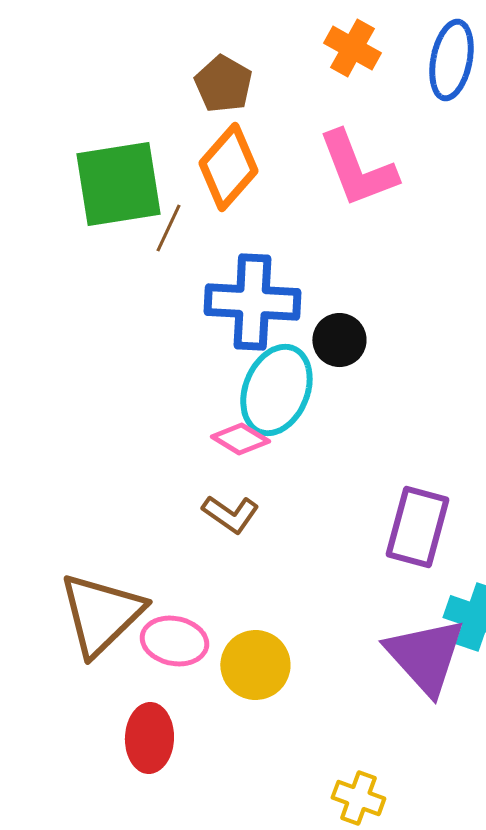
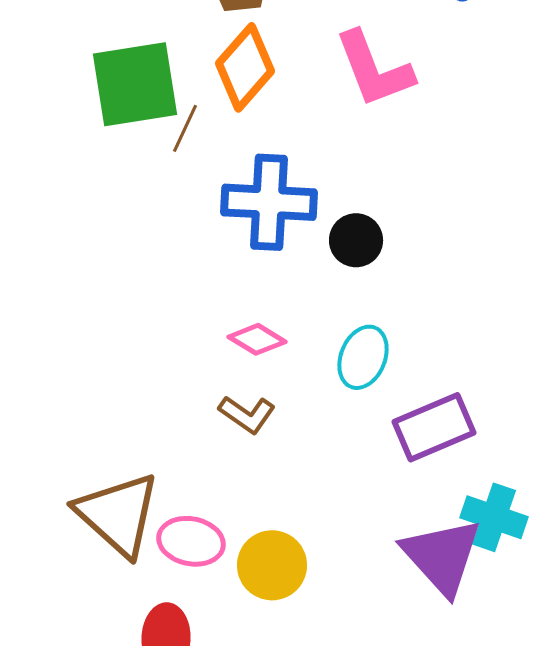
cyan ellipse: (276, 390) -> (363, 357), moved, size x0.7
purple rectangle: (417, 527) -> (434, 427), turned 52
brown triangle: (101, 614) -> (118, 514), turned -34

